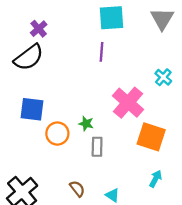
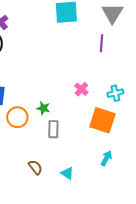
purple line: (102, 52) -> (101, 43), moved
cyan cross: (163, 77) -> (115, 93), moved, turned 35
pink cross: (128, 103) -> (81, 89), size x0.5

